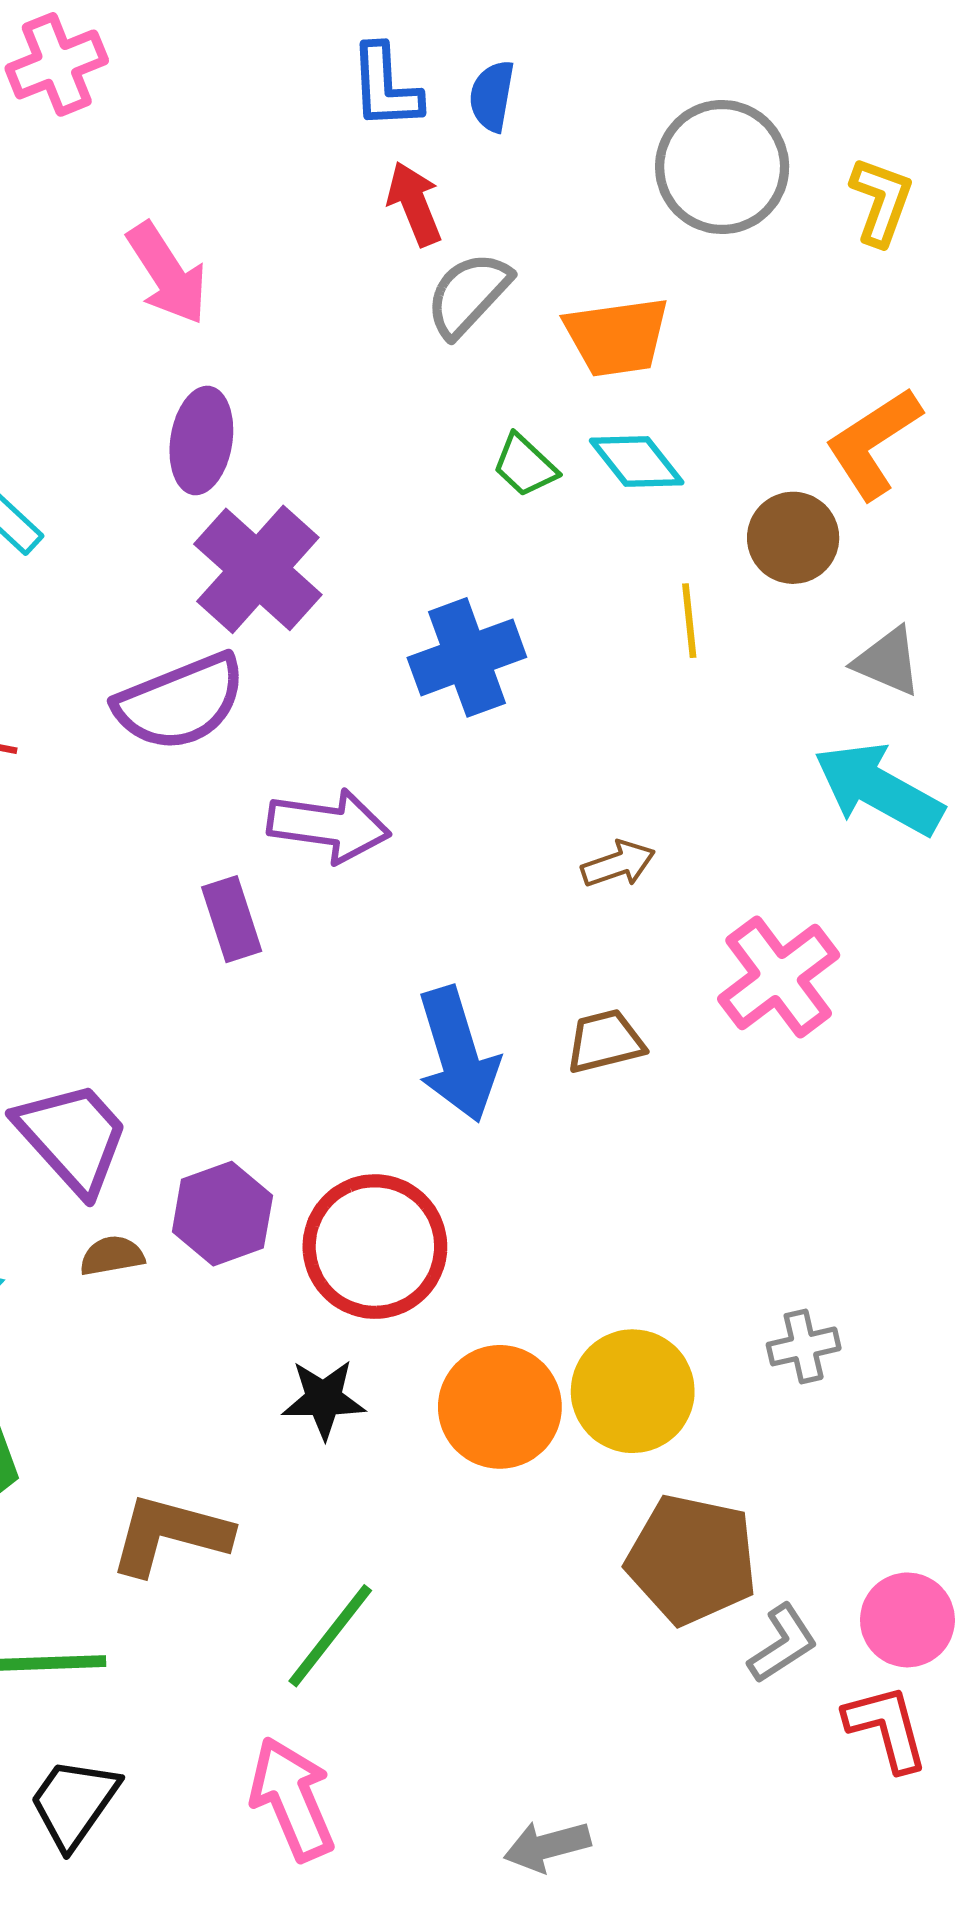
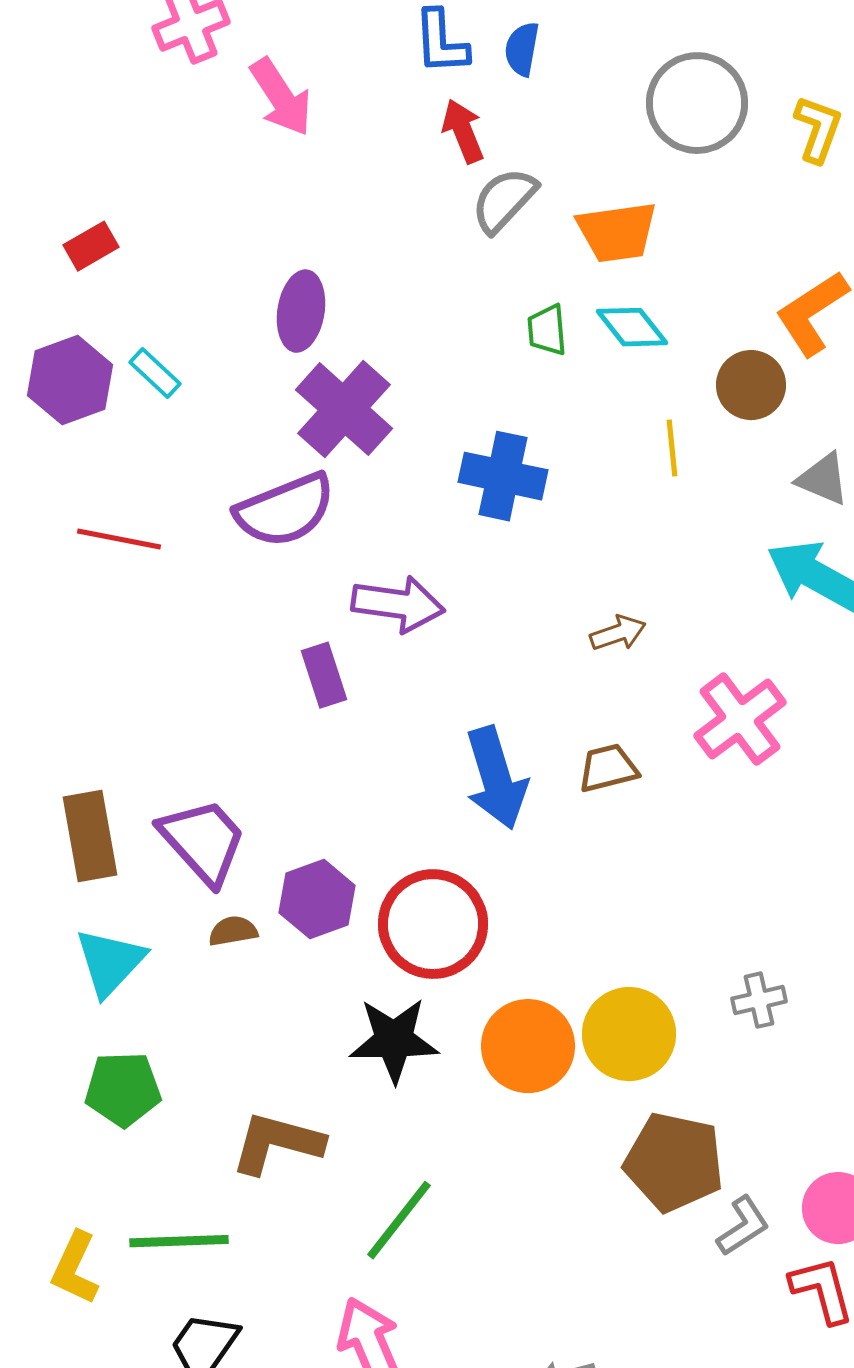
pink arrow: (167, 273) -> (281, 97), moved
green trapezoid: (525, 465) -> (547, 330), turned 42
blue cross: (467, 657) -> (503, 476), turned 32
black star: (324, 1399) -> (394, 1040), size x1.4

